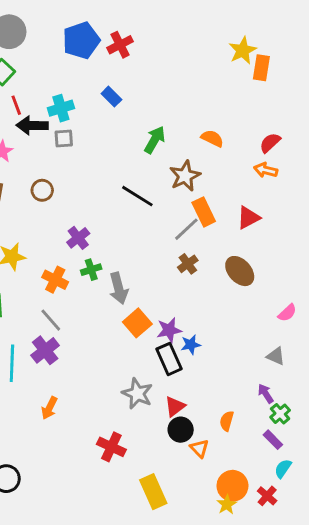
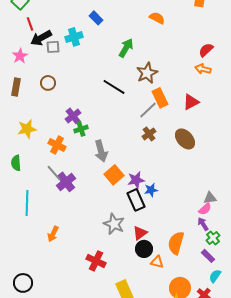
cyan cross: (61, 108) -> (74, 37), moved
black arrow: (32, 125) -> (41, 38), turned -30
gray square: (64, 138) -> (53, 47), moved
orange semicircle: (212, 138) -> (157, 18), moved
green cross: (91, 270) -> (81, 129), moved
pink semicircle: (287, 313) -> (205, 209), moved
purple cross: (45, 350) -> (66, 182), moved
gray triangle: (276, 356) -> (210, 198), turned -32
orange semicircle: (227, 421) -> (176, 243), size x1.6
orange triangle: (199, 448) -> (157, 262), turned -32

